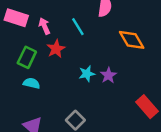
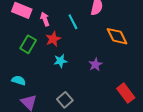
cyan star: (87, 74) -> (60, 61), moved
cyan semicircle: (31, 83) -> (19, 80), moved

